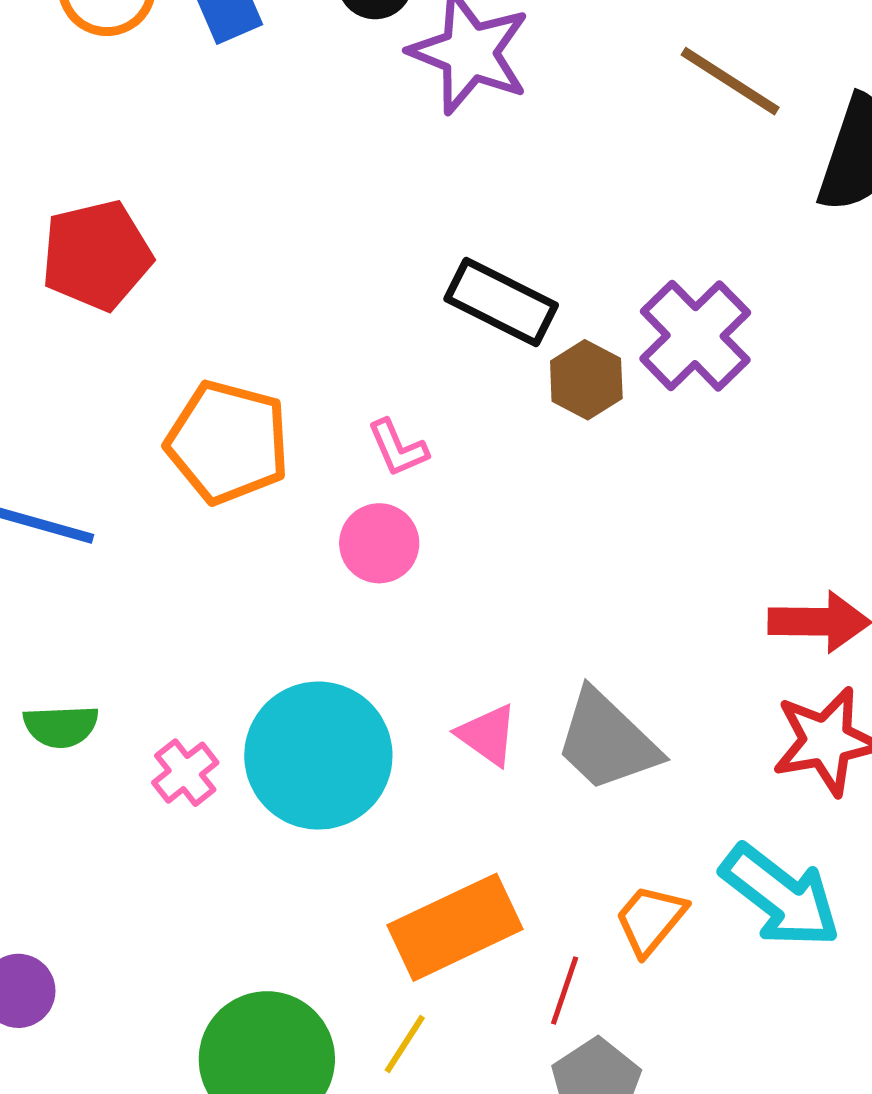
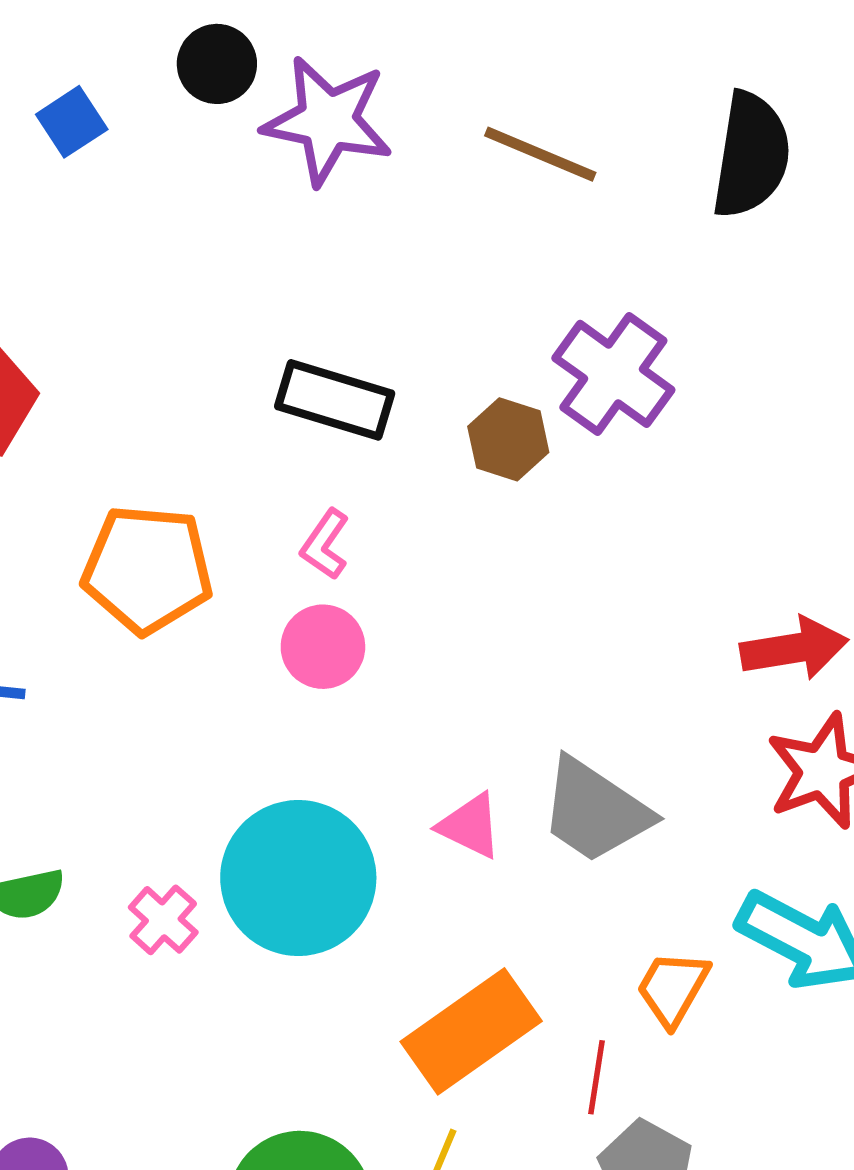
brown line: (730, 81) -> (540, 154), moved
black rectangle: (501, 302) -> (335, 400), moved
pink L-shape: (398, 448) -> (325, 544), turned 68

